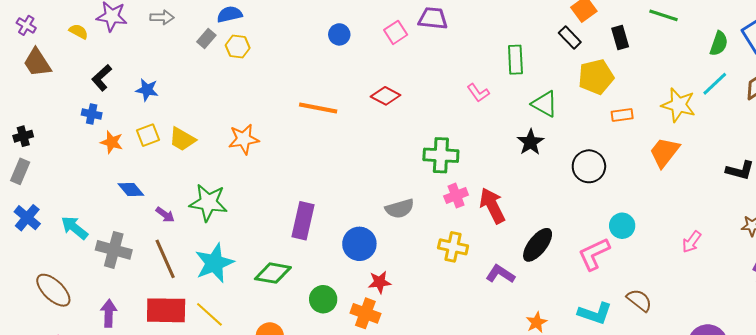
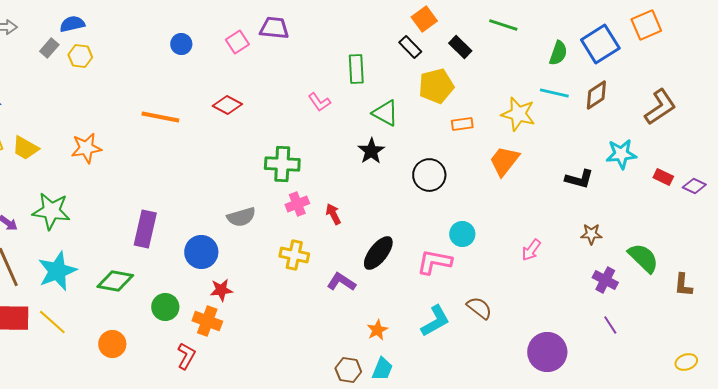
black rectangle: (620, 37) -> (460, 47), turned -30
cyan line: (715, 84) -> (554, 93), turned 56
red arrow: (492, 206) -> (333, 214), size x0.6
pink L-shape: (594, 254) -> (434, 262), turned 36
cyan L-shape: (595, 313) -> (435, 321), turned -48

